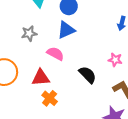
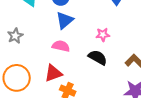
gray star: (29, 33) -> (15, 36), moved
pink star: (115, 60) -> (103, 35), moved

